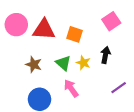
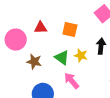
pink circle: (16, 25) -> (16, 40), moved
red triangle: (44, 30) -> (41, 28), size x0.6

